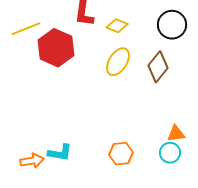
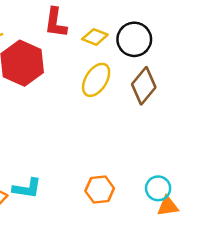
black circle: (172, 25) -> (134, 39), moved
orange triangle: (176, 134) -> (168, 206), moved

